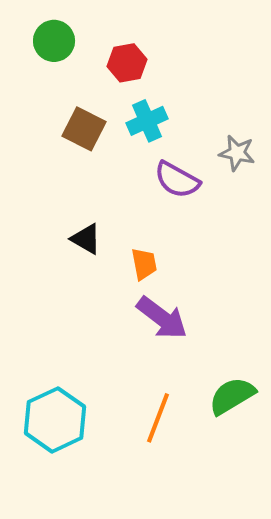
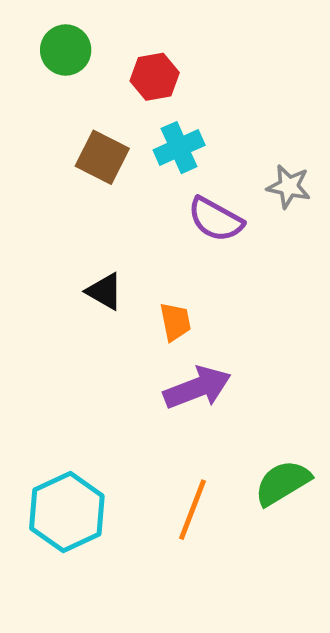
purple arrow: (162, 318) -> (197, 388), turned -58

